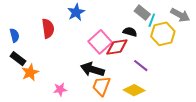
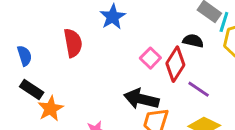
pink square: (100, 42) -> (150, 58), size x0.6
red diamond: (117, 47) -> (175, 64), turned -45
purple line: (141, 66) -> (199, 89), moved

